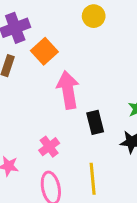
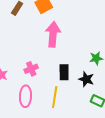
black rectangle: (95, 122) -> (64, 72), moved

